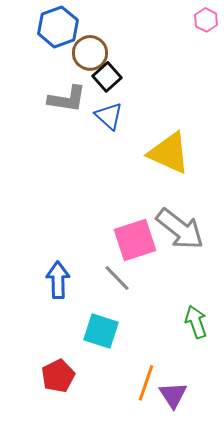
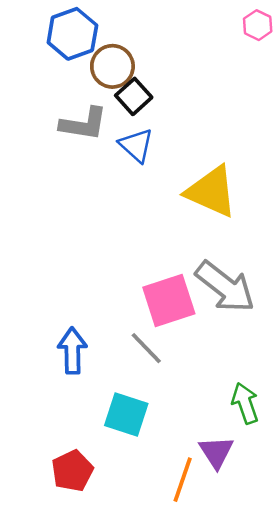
purple triangle: (173, 395) -> (216, 452), moved

